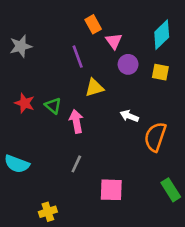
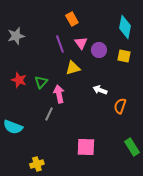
cyan diamond: (162, 35) -> (125, 27), turned -35
pink triangle: (114, 41) -> (81, 43), moved
green triangle: (53, 106) -> (41, 82), turned 32
orange semicircle: (155, 137) -> (120, 106), size x0.7
gray line: (76, 164) -> (49, 114), moved

